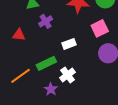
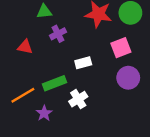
purple star: (51, 89) -> (44, 113), moved

